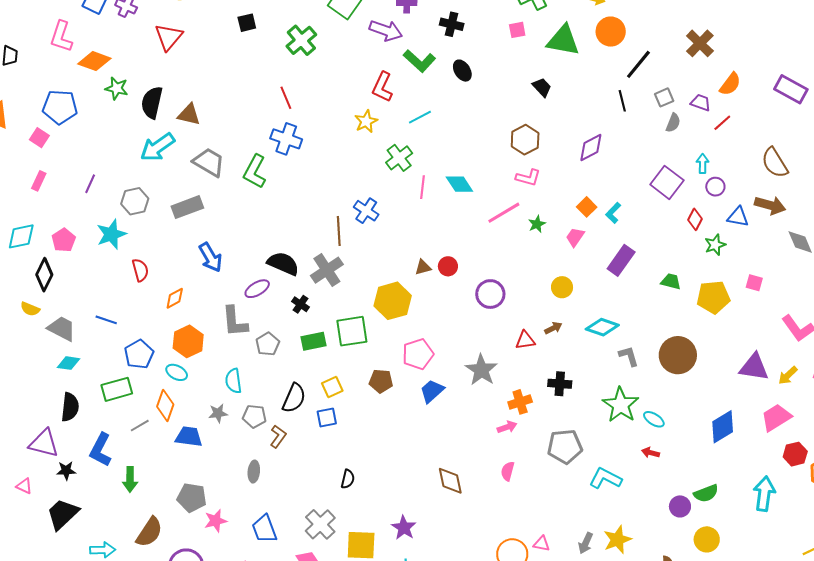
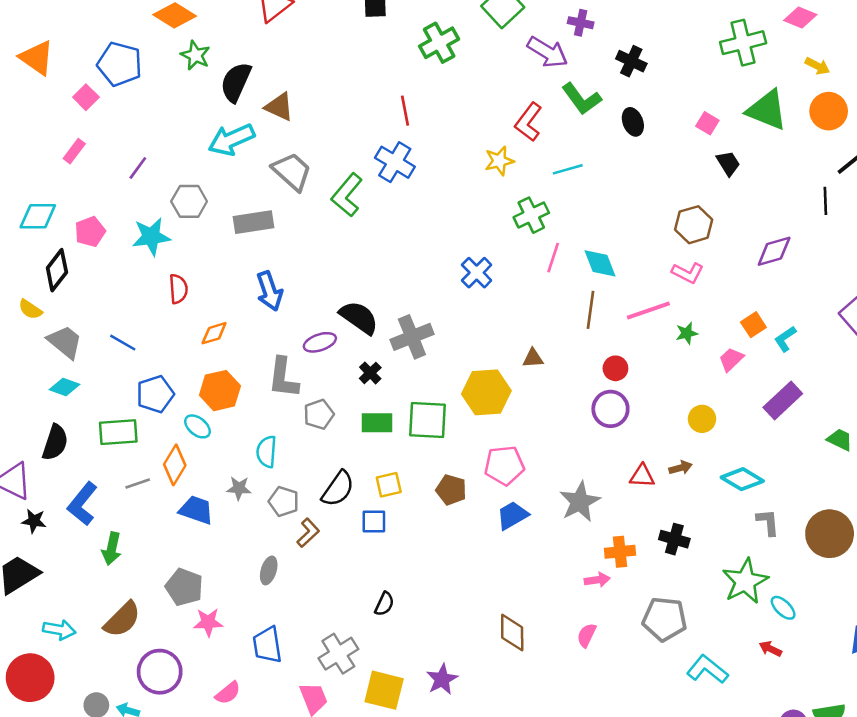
pink square: (517, 30) -> (707, 123), moved, turned 30
brown line: (339, 231) -> (590, 310), moved
red circle: (448, 266) -> (615, 368), moved

